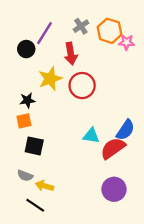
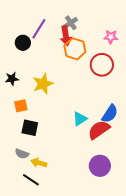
orange hexagon: (109, 31) -> (75, 49), moved
red arrow: (71, 54) -> (66, 36), moved
yellow star: (50, 79) -> (43, 84), moved
red circle: (82, 86) -> (102, 65), moved
black star: (27, 100) -> (12, 79), moved
cyan triangle: (91, 136) -> (80, 119), turned -42

